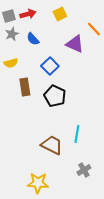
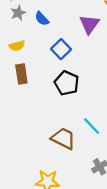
purple triangle: (75, 44) -> (89, 24), turned 42
brown rectangle: (25, 87) -> (21, 74), moved
cyan line: (77, 134) -> (92, 126), turned -54

